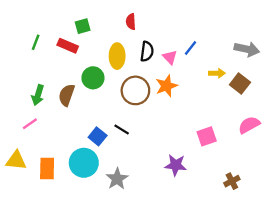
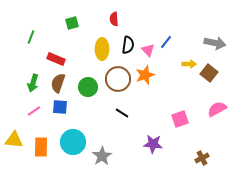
red rectangle: (68, 46) -> (56, 59), moved
green circle: (93, 78) -> (88, 87), moved
pink line: (30, 124) -> (34, 111), moved
black line: (122, 129) -> (122, 113), moved
blue square: (98, 136) -> (60, 107), moved, turned -35

